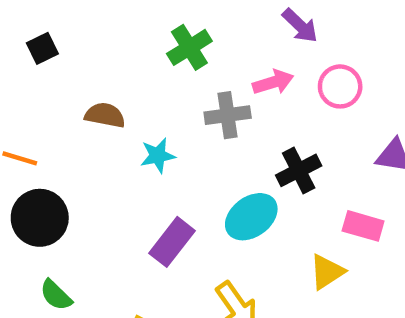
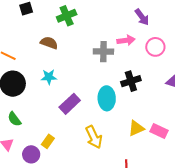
green cross: (189, 47) -> (67, 16), moved
cyan star: (158, 156) -> (49, 77), moved
cyan ellipse: (251, 217) -> (107, 98), turned -65
pink rectangle: (363, 226) -> (159, 131), moved

